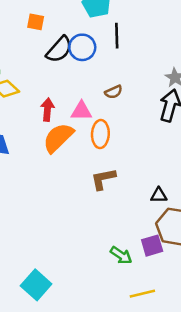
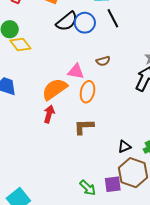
black line: (117, 36) -> (113, 18), turned -36
red arrow: (47, 110) -> (49, 114), moved
black triangle: (159, 195) -> (124, 146), turned -32

